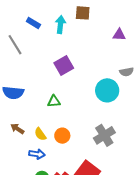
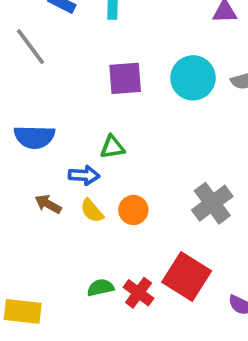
purple square: (64, 66) -> (125, 78), turned 30
cyan circle: (107, 90) -> (193, 78), moved
blue arrow: (37, 154) -> (84, 175), moved

